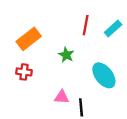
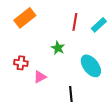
orange rectangle: (29, 39) -> (25, 18), moved
pink triangle: (62, 97) -> (40, 77), moved, turned -32

